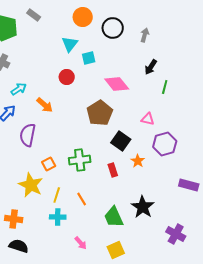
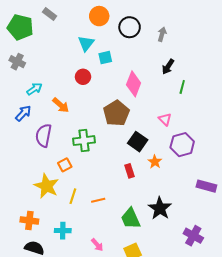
pink diamond: (117, 84) -> (134, 84), turned 60
pink triangle: (148, 119) -> (165, 119), turned 32
green cross: (80, 160) -> (84, 141), moved
orange line: (82, 199) -> (98, 200), turned -72
cyan cross: (58, 217) -> (63, 231), moved

